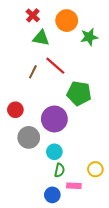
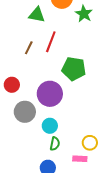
green star: (89, 37) -> (84, 14), turned -30
red line: (55, 66) -> (51, 42), turned 70
pink rectangle: (74, 186) -> (80, 159), moved

